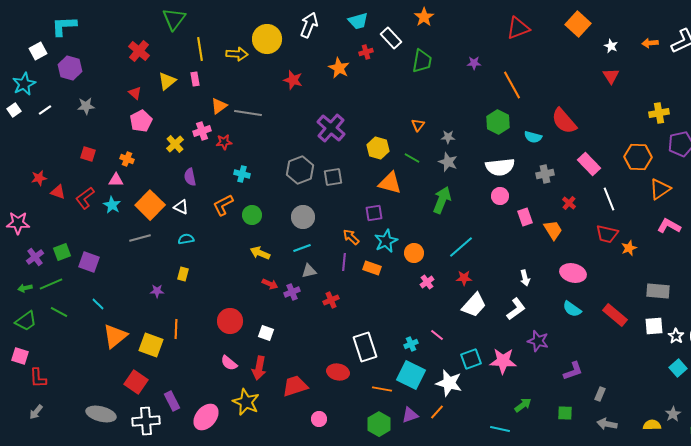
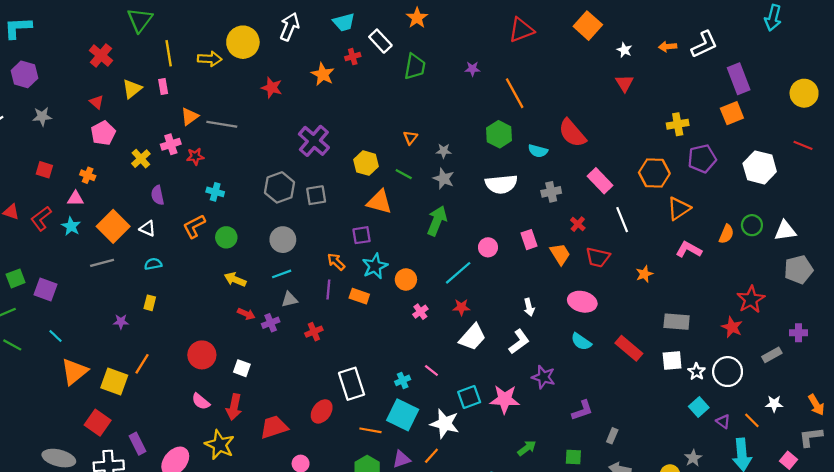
pink circle: (500, 196) -> (488, 247), moved
red trapezoid: (607, 234) -> (598, 257), moved
orange line: (176, 329) -> (142, 364), turned 30
red ellipse: (338, 372) -> (322, 411), turned -65

